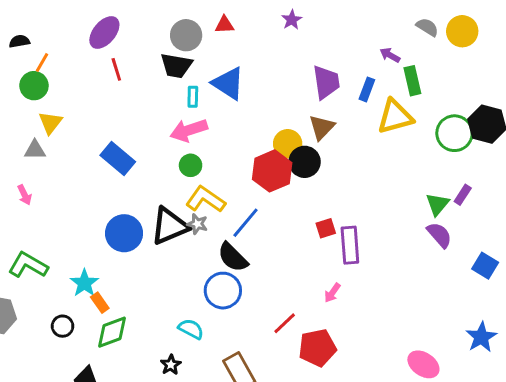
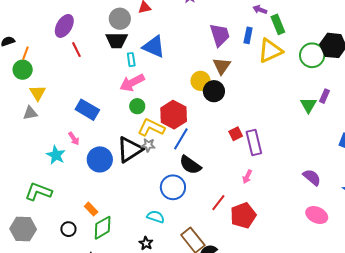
red hexagon: (272, 171) -> (174, 115), moved
pink arrow: (25, 195) -> (74, 139), moved
purple semicircle: (439, 235) -> (312, 177), moved
black semicircle: (233, 257) -> (190, 165), moved
cyan star: (84, 283) -> (56, 155), moved

